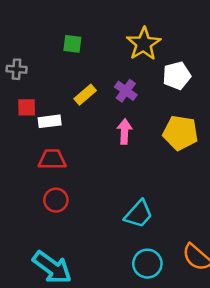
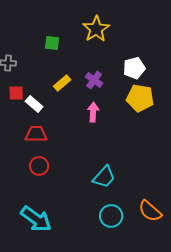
yellow star: (144, 44) -> (96, 29), moved
white rectangle: (50, 121) -> (34, 104), turned 48
yellow pentagon: (180, 133) -> (140, 98), moved

